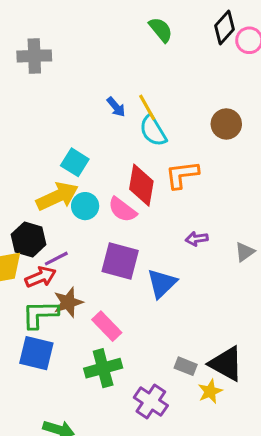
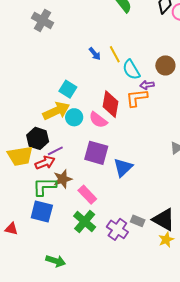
gray cross: (34, 56) -> (43, 20), turned 30
cyan semicircle: (153, 131) -> (131, 70), moved
purple arrow: (197, 239) -> (147, 85), moved
green cross: (103, 368) -> (85, 222), turned -35
yellow star: (210, 391) -> (166, 240), moved
purple cross: (151, 401) -> (117, 229), moved

